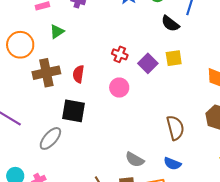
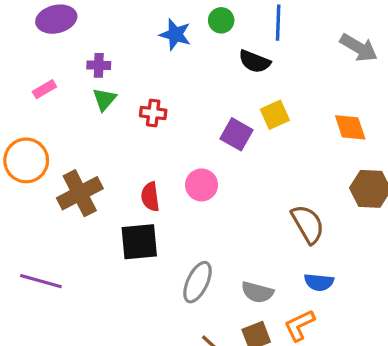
green triangle: (57, 32) -> (104, 99), moved
red cross: (120, 54) -> (153, 113), moved
red semicircle: (78, 74) -> (150, 197), moved
gray ellipse: (50, 138) -> (197, 282), moved

